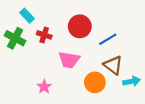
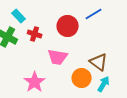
blue line: (108, 39) -> (94, 14), moved
cyan arrow: (132, 81) -> (104, 84), moved, turned -49
pink star: (44, 87) -> (35, 82), size x1.5

